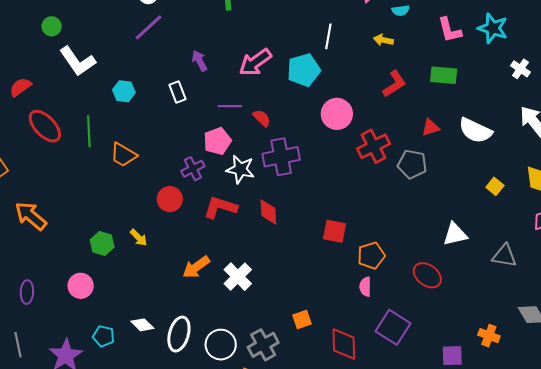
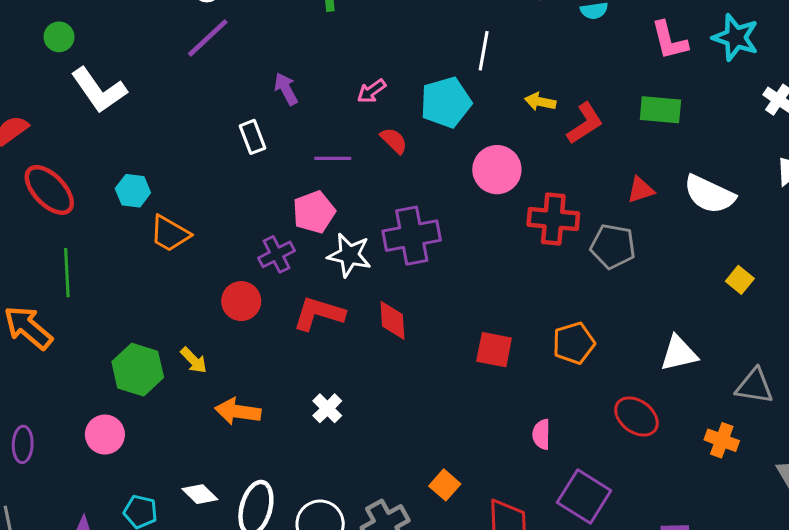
yellow arrow: (383, 40) -> (540, 102), moved
pink arrow: (255, 62) -> (371, 91), size x0.6
cyan hexagon: (124, 91) -> (133, 191), moved
red semicircle: (262, 118) -> (394, 141), moved
green line: (89, 131) -> (67, 273), moved
red cross: (374, 146) -> (553, 219), turned 32
green hexagon: (102, 244) -> (138, 370), size x1.4
orange pentagon: (371, 256) -> (574, 343), moved
orange arrow: (196, 267) -> (238, 411), moved, turned 44
white cross: (238, 277) -> (327, 408), moved, size x0.7
orange square: (302, 319) -> (445, 485), turned -30
orange cross: (489, 336) -> (722, 440), moved

